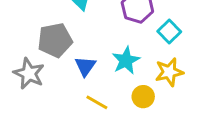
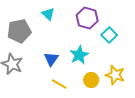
gray pentagon: (55, 40) -> (19, 31), moved
yellow star: (169, 72) -> (115, 75), moved, turned 30

